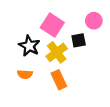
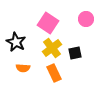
black square: (79, 40) -> (75, 53), moved
black star: (29, 46) -> (16, 42), moved

